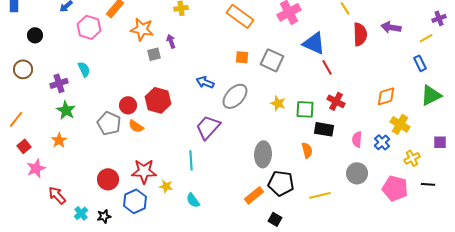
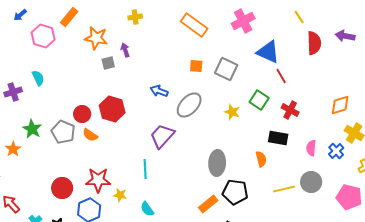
green square: (305, 109) -> (259, 100), moved, turned 30
green star: (66, 110) -> (32, 129), moved
yellow line: (320, 195) -> (284, 189), moved

